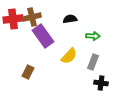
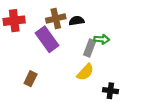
brown cross: (32, 17) -> (56, 19), moved
yellow semicircle: (69, 56) -> (85, 72), moved
gray rectangle: (93, 62) -> (90, 48), moved

